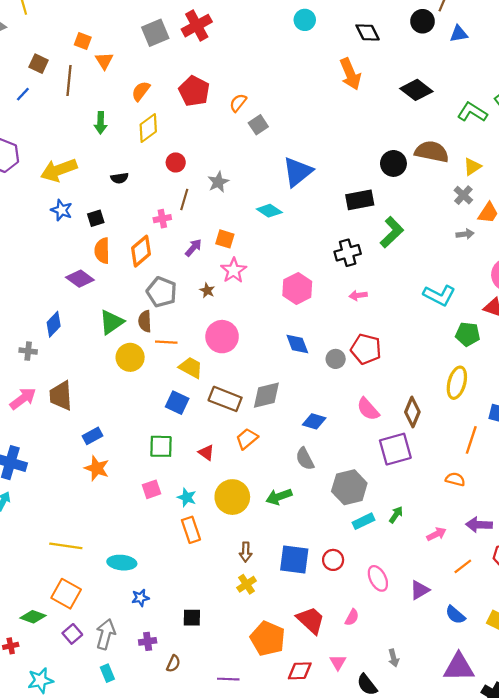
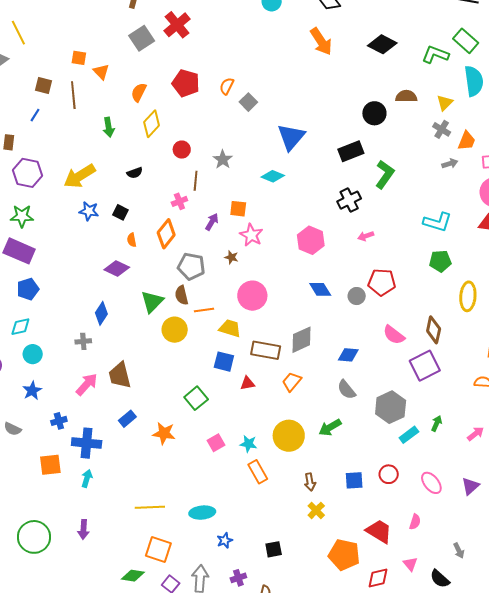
brown semicircle: (432, 152) -> (406, 96), size x0.7
black square: (96, 218) -> (120, 212), turned -35
orange semicircle: (102, 251) -> (132, 240), size x0.6
green pentagon: (468, 334) -> (440, 261), moved
blue rectangle: (92, 436) -> (127, 419), moved
green square: (161, 446) -> (196, 398), moved, turned -30
red triangle: (206, 453) -> (247, 383), moved, turned -35
blue square: (294, 560) -> (354, 480), size x0.7

